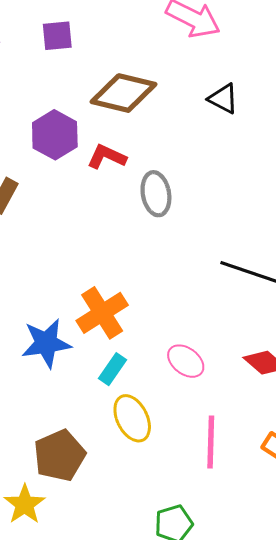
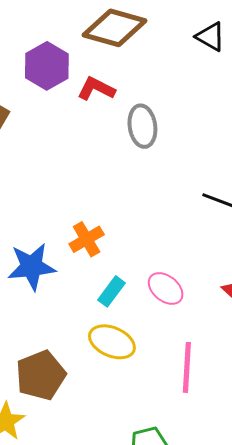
orange cross: (102, 313) -> (87, 239), size x0.7
cyan rectangle: (112, 369) -> (111, 291), moved
yellow ellipse: (132, 418) -> (112, 342), turned -42

